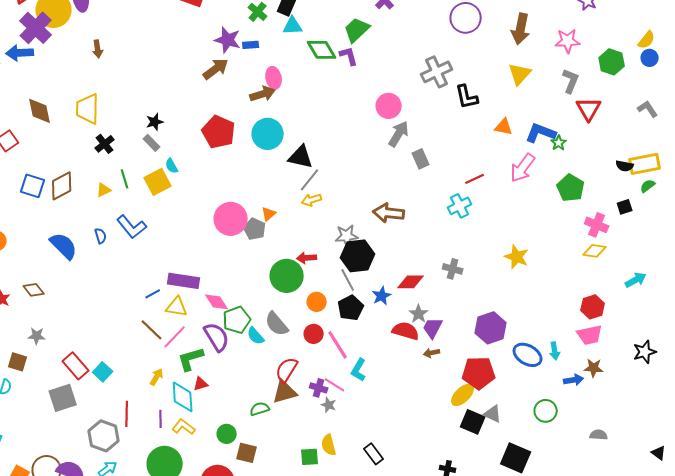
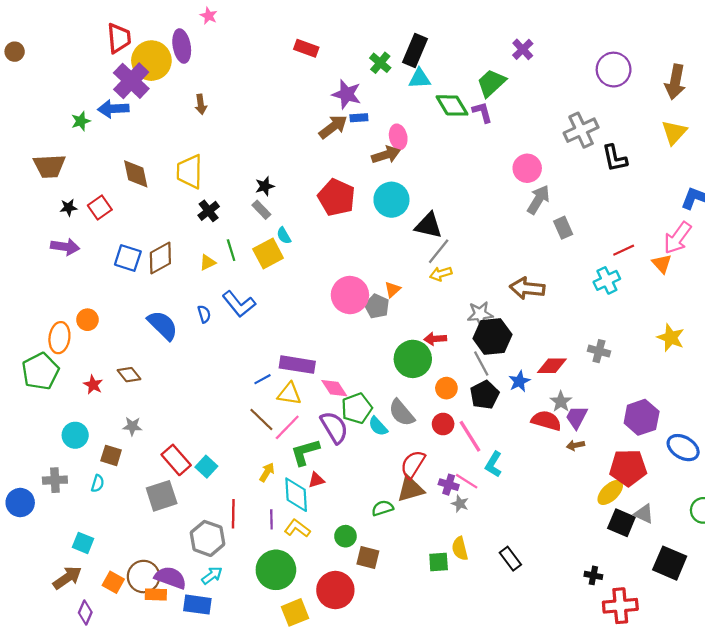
blue rectangle: (251, 45) -> (359, 118), moved
orange triangle: (504, 127) -> (662, 264), moved, turned 36

